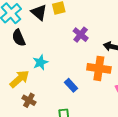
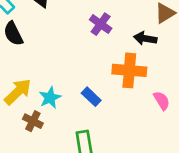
cyan star: (40, 62) -> (50, 98), moved

